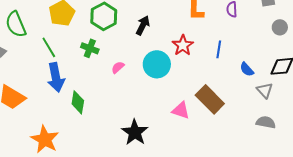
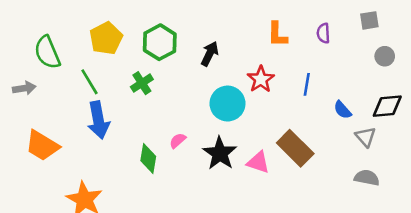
green cross: (90, 48) -> (142, 83), turned 36
pink semicircle: (118, 67) -> (178, 141), moved
green diamond: (78, 102) -> (148, 158), moved
black star: (135, 132) -> (220, 153), moved

